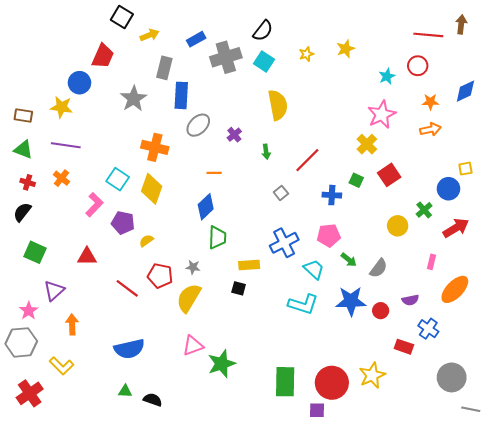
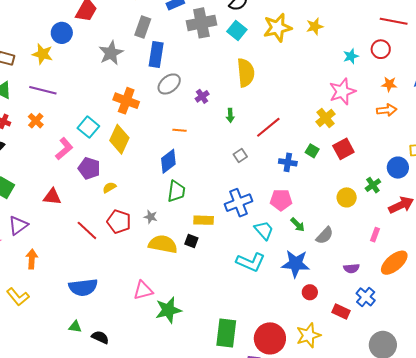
yellow star: (306, 54) -> (277, 28), size x2.0
yellow semicircle: (189, 298) -> (163, 244), moved, turned 64
red circle: (381, 311) -> (310, 292), moved

